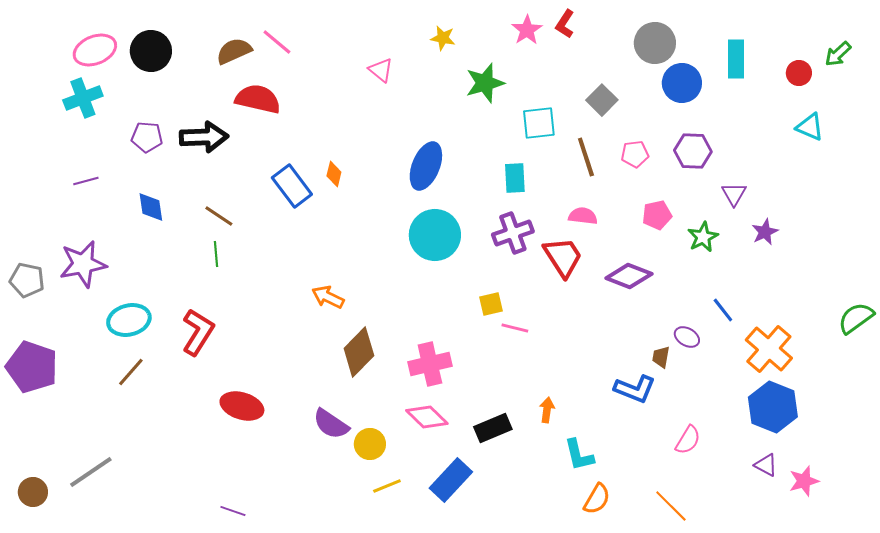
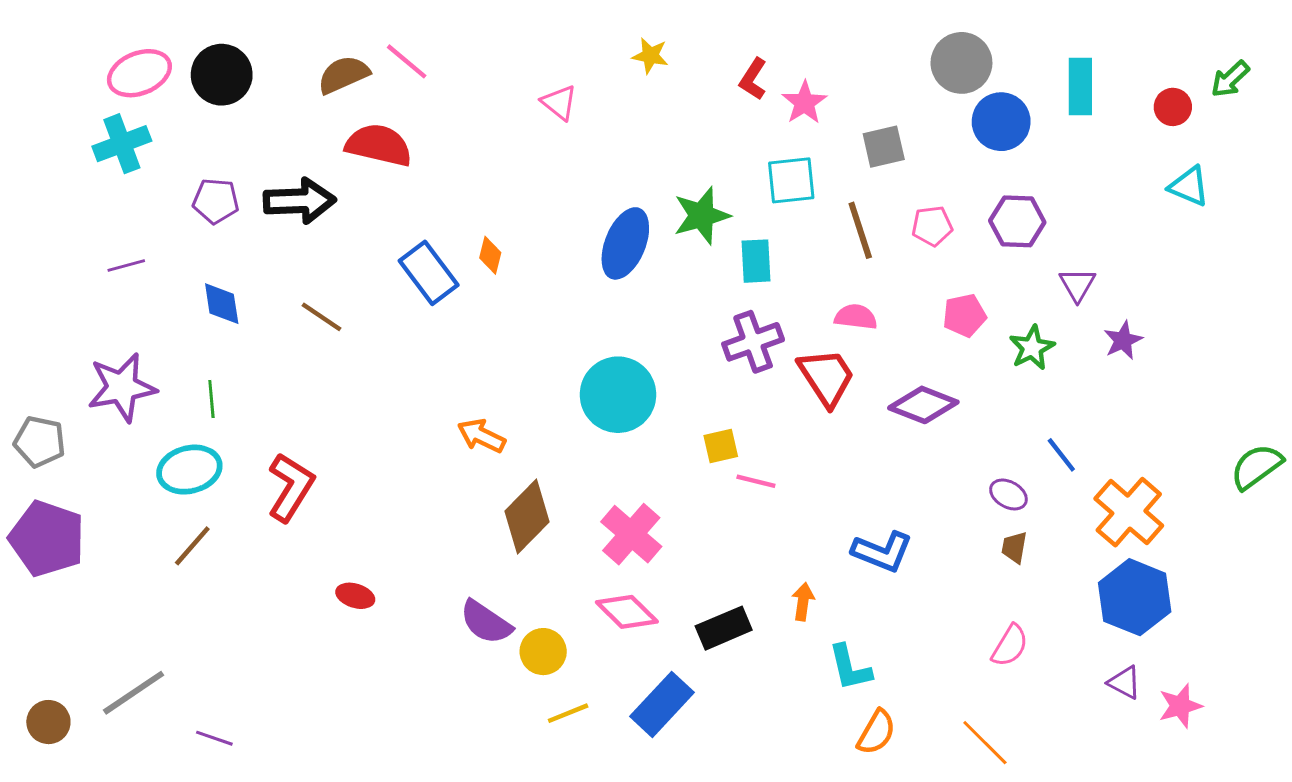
red L-shape: (565, 24) -> (753, 79), moved
pink star: (527, 30) -> (804, 103), moved
green star: (485, 83) -> (702, 216), moved
gray square: (602, 100) -> (884, 147), turned 32
cyan circle: (435, 235) -> (618, 395), moved
green line: (216, 254) -> (211, 399), moved
gray pentagon: (27, 280) -> (40, 442), moved
brown trapezoid: (661, 357) -> (1014, 547), moved
pink cross: (430, 364) -> (631, 534), turned -36
blue L-shape: (635, 389) -> (882, 552), moved
red ellipse: (242, 406) -> (355, 596), size x0.6
purple line: (233, 511) -> (214, 738), moved

